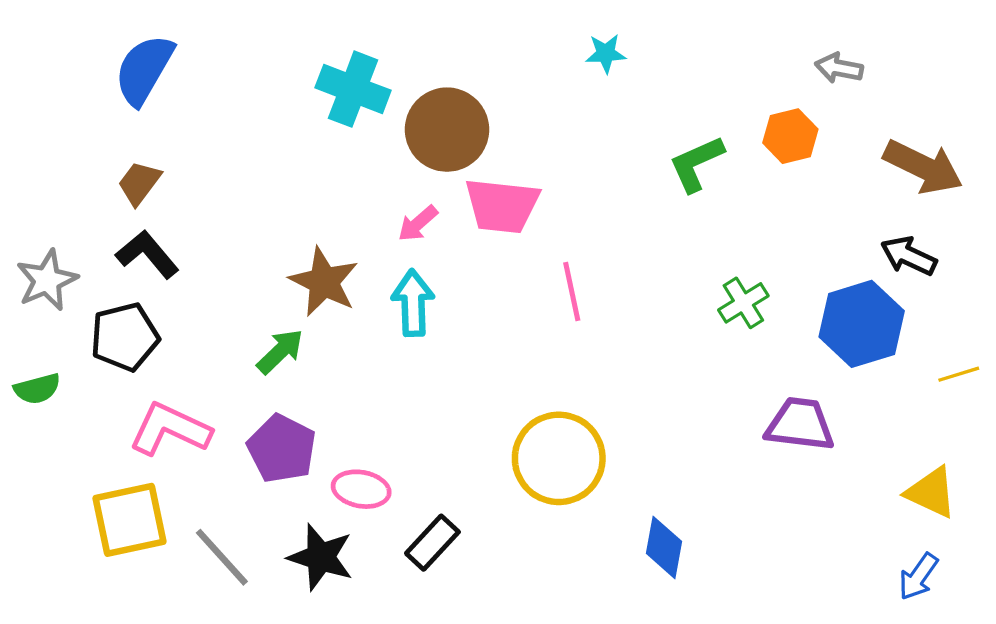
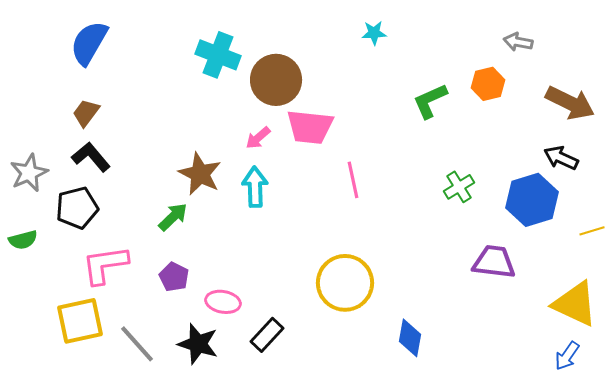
pink L-shape: (170, 429) -> (105, 265), turned -33
purple pentagon: (282, 449) -> (174, 277), size x0.7
yellow triangle: (931, 492) -> (575, 304), size x1.4

